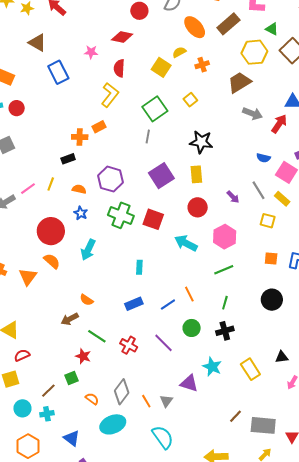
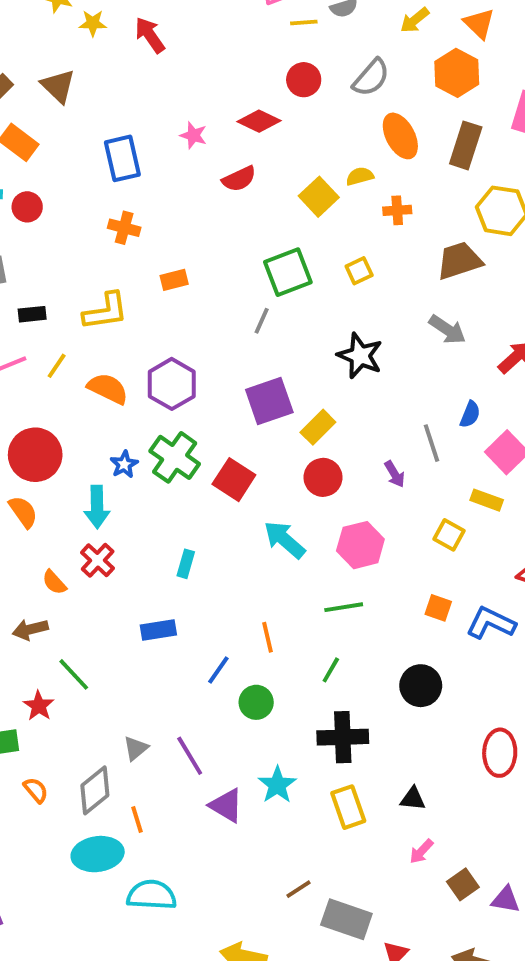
brown rectangle: (228, 24) -> (466, 145), turned -45
brown triangle: (37, 43) -> (58, 86), moved
red semicircle: (119, 68) -> (239, 179), turned -132
yellow L-shape: (110, 95) -> (106, 311), moved, turned 30
gray arrow: (252, 113) -> (447, 330), moved
orange cross: (80, 137) -> (124, 228), moved
blue semicircle: (263, 158) -> (470, 414), turned -96
black rectangle: (68, 159) -> (32, 314), moved
yellow rectangle: (196, 174) -> (318, 427), moved, turned 36
orange semicircle: (79, 189) -> (108, 389), size x1.5
gray line: (259, 190) -> (432, 443), moved
yellow rectangle: (282, 199) -> (487, 500), turned -35
blue star: (81, 213) -> (124, 464), moved
cyan arrow: (88, 250) -> (97, 507), turned -40
orange semicircle: (86, 300) -> (54, 582), moved
blue line: (168, 305) -> (218, 670), moved, turned -35
black cross: (225, 331) -> (343, 737), moved, size x1.4
purple line: (163, 343) -> (190, 756), moved
red cross: (129, 345) -> (98, 560), moved
gray triangle: (166, 401) -> (136, 748), moved
cyan ellipse: (113, 424) -> (98, 854), moved
cyan semicircle: (163, 437) -> (152, 895), turned -65

